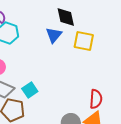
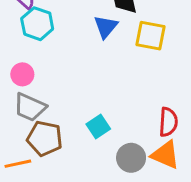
cyan square: (30, 90) -> (98, 127), moved

